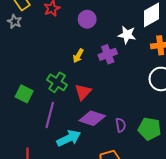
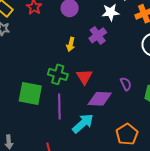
green square: (24, 94) -> (30, 93), size x1.4
purple semicircle: (121, 125) -> (126, 84), moved

